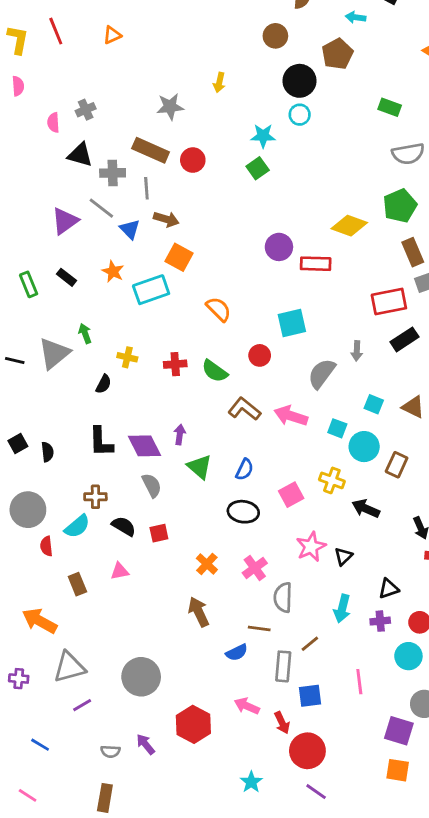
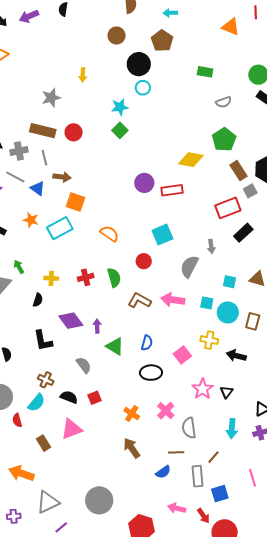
gray semicircle: (408, 154) -> (224, 102), size x0.7
green semicircle: (215, 371) -> (114, 278), turned -132
purple diamond: (145, 446) -> (71, 321), moved
brown cross: (95, 497) -> (46, 380), turned 35
pink triangle: (120, 571) -> (72, 429), size x1.6

